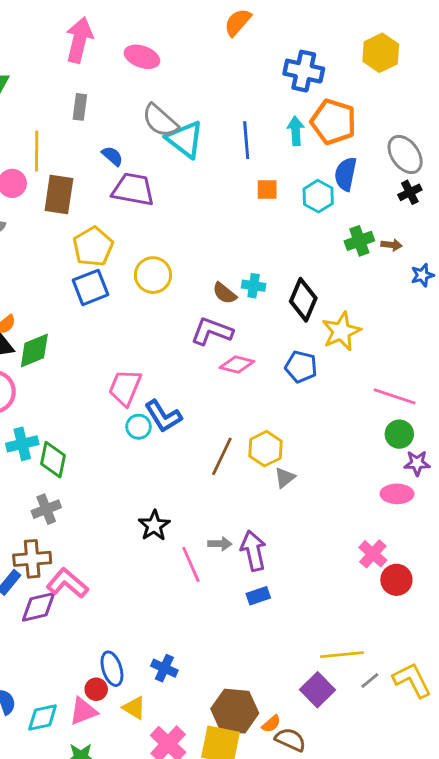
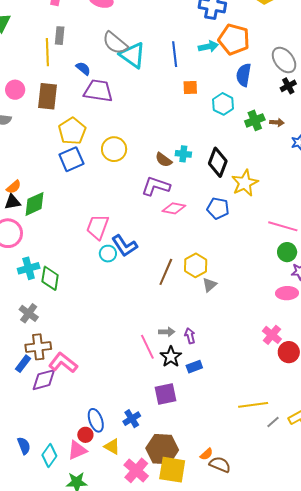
cyan arrow: (296, 131) -> (208, 47), turned 84
yellow line: (37, 151) -> (47, 52), moved
cyan hexagon: (318, 196) -> (223, 104), moved
gray cross: (46, 509) -> (29, 313), moved, turned -30
black star: (154, 526) -> (171, 357), moved
purple arrow: (253, 551) -> (190, 336), size x0.6
blue cross: (164, 668) -> (132, 419), turned 36
purple square: (318, 690) -> (166, 394), moved, turned 35
brown hexagon: (235, 711) -> (162, 449), moved
cyan diamond: (43, 717) -> (49, 456), turned -40

